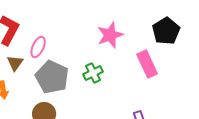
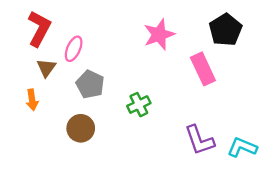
green cross: (93, 73) -> (139, 105), moved
gray pentagon: (52, 77) -> (90, 84), size x0.7

